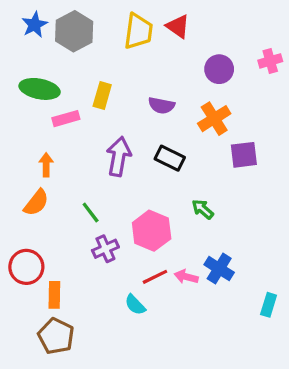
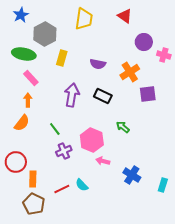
red triangle: (178, 26) -> (125, 16), moved
gray hexagon: (74, 31) -> (45, 34), moved
pink cross: (270, 61) -> (164, 55), moved, turned 32
purple circle: (219, 69) -> (144, 42), moved
pink rectangle: (66, 119) -> (31, 78), moved, turned 63
blue cross: (219, 269) -> (132, 175), moved
red line: (155, 277) -> (62, 189), moved
pink arrow: (186, 277) -> (103, 161), moved

